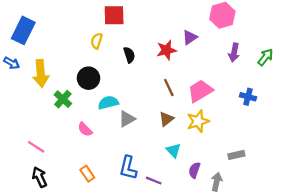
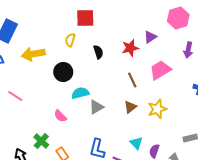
yellow arrow: (41, 73) -> (33, 54), moved, turned 85
pink trapezoid: (200, 91) -> (160, 70), moved
green cross: (63, 99) -> (41, 141), moved
pink line: (36, 147) -> (15, 96), moved
cyan triangle: (173, 150) -> (136, 143), moved

